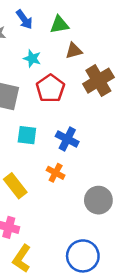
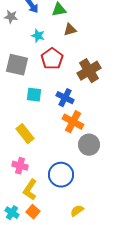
brown cross: (98, 81) -> (89, 71), moved
orange cross: (56, 173) -> (73, 122), moved, size x1.5
blue circle: (83, 256) -> (61, 175), moved

